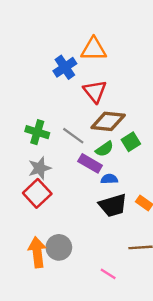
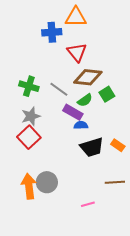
blue cross: (65, 67) -> (52, 32), turned 30
blue semicircle: (109, 179) -> (81, 125), moved
pink line: (108, 274) -> (88, 204), turned -48

